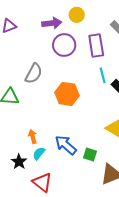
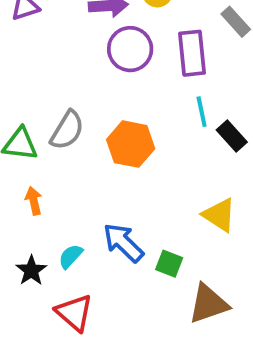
gray semicircle: (34, 73) -> (67, 130), moved
orange arrow: (33, 137) -> (34, 201), moved

